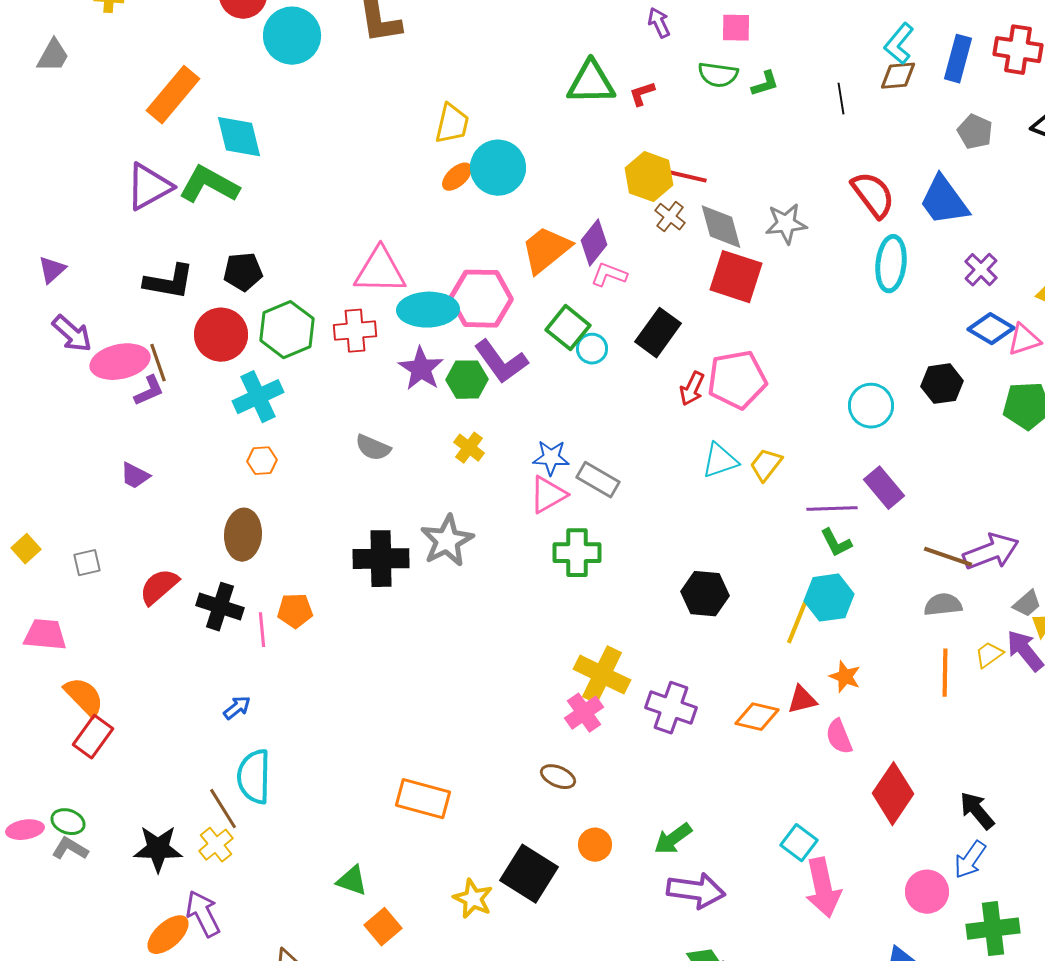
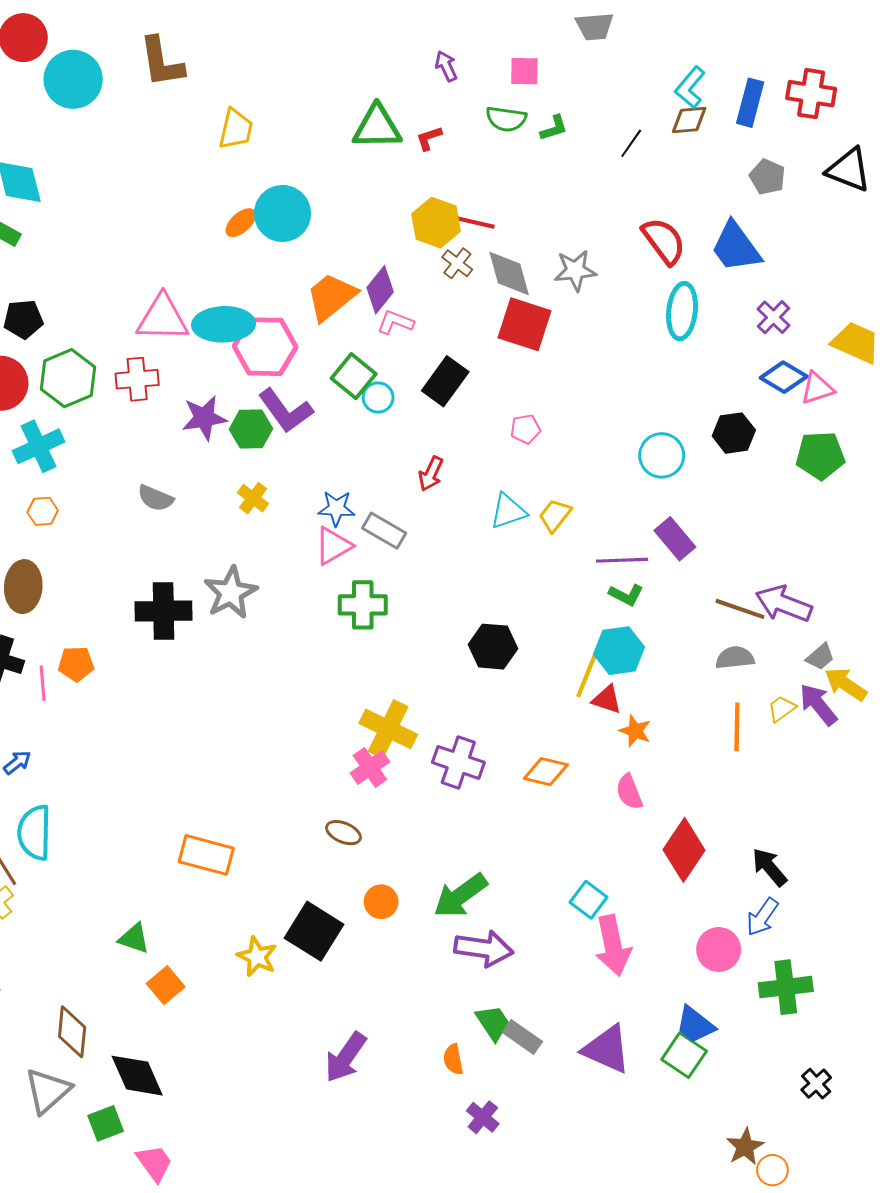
black line: (841, 99) -> (631, 143), turned 44
yellow trapezoid: (452, 124) -> (236, 129), moved
cyan ellipse: (428, 310) -> (224, 324), moved
purple star: (421, 369) -> (204, 418), turned 30
pink pentagon: (737, 380) -> (525, 429), size x0.5
red arrow: (692, 389) -> (431, 474), moved
green L-shape: (836, 543) -> (626, 595), turned -36
purple arrow: (991, 552) -> (784, 604), turned -138
red triangle: (802, 700) -> (607, 699), moved, turned 32
green arrow: (673, 839) -> (460, 896), size x1.4

